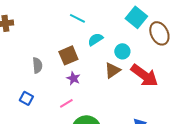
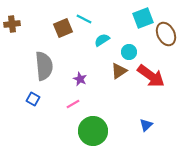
cyan square: (136, 17) -> (143, 18), turned 30
brown square: (68, 55) -> (63, 28), moved
gray semicircle: (37, 65) -> (44, 66), size x1.8

